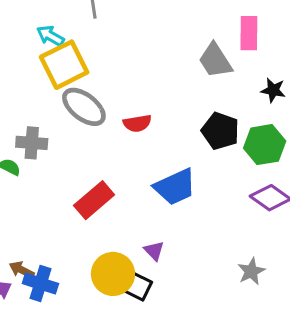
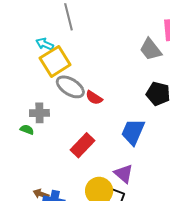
red semicircle: (137, 123) -> (94, 98), moved, turned 48
blue trapezoid: (175, 187) -> (133, 132), turned 144
purple triangle: (154, 251) -> (124, 174), size x1.5

